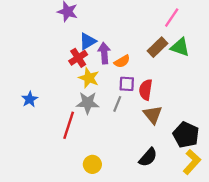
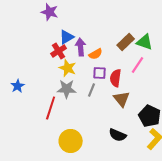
pink line: (172, 18) -> (138, 65), moved
black semicircle: (148, 157) -> (118, 135), turned 72
yellow circle: (92, 164) -> (71, 141), size x1.5

